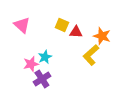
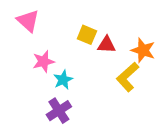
pink triangle: (22, 25) -> (28, 21), moved
pink star: (31, 64) -> (43, 61), moved

